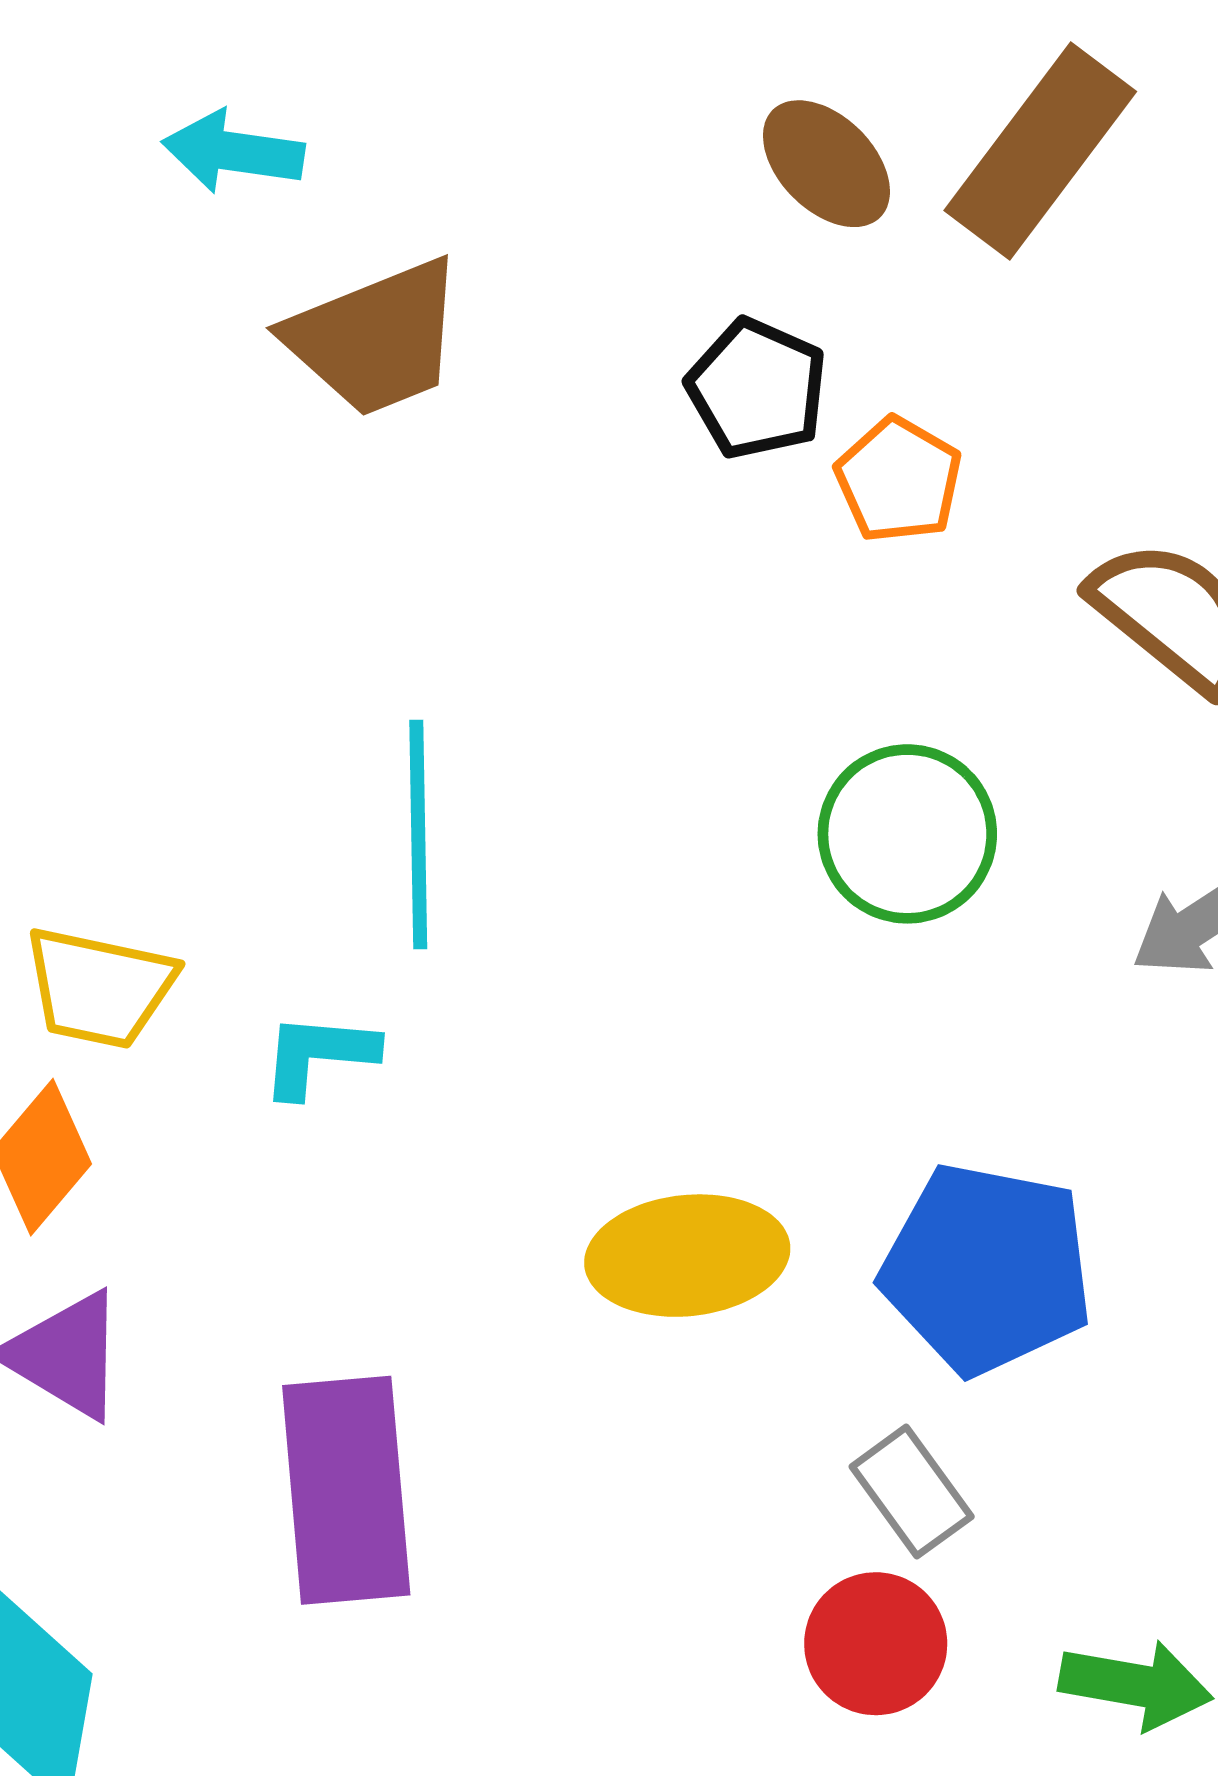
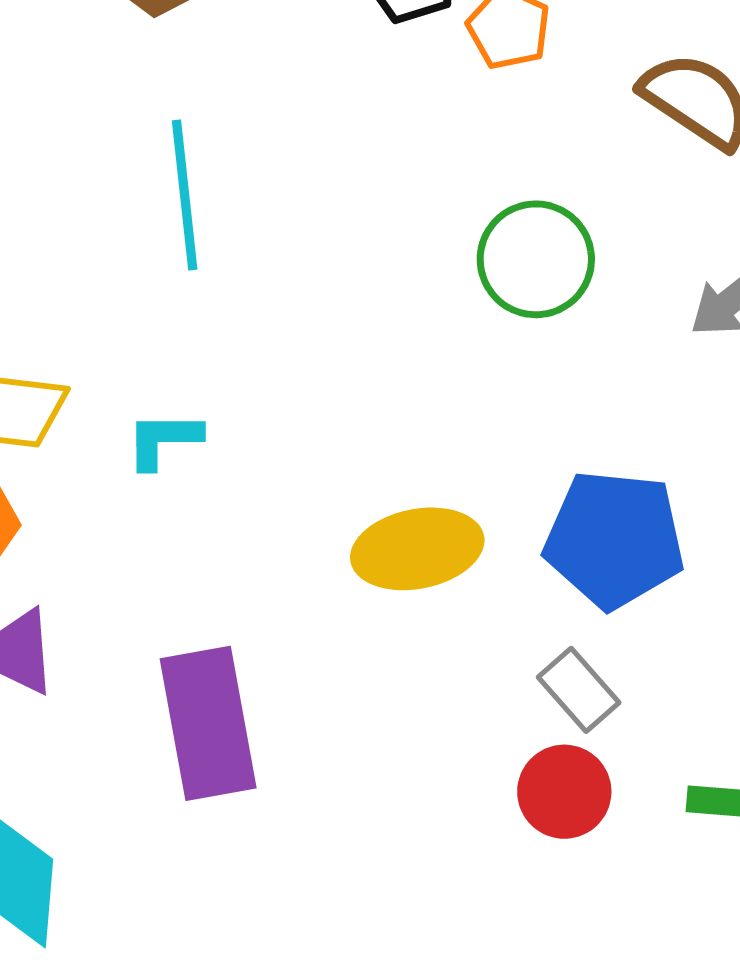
cyan line: (418, 834) -> (185, 195), moved

